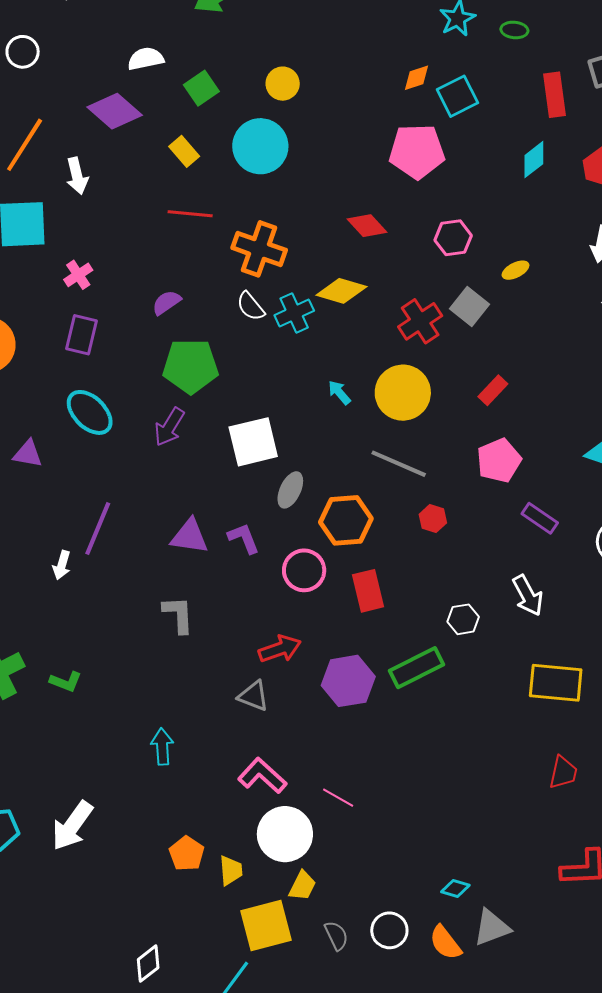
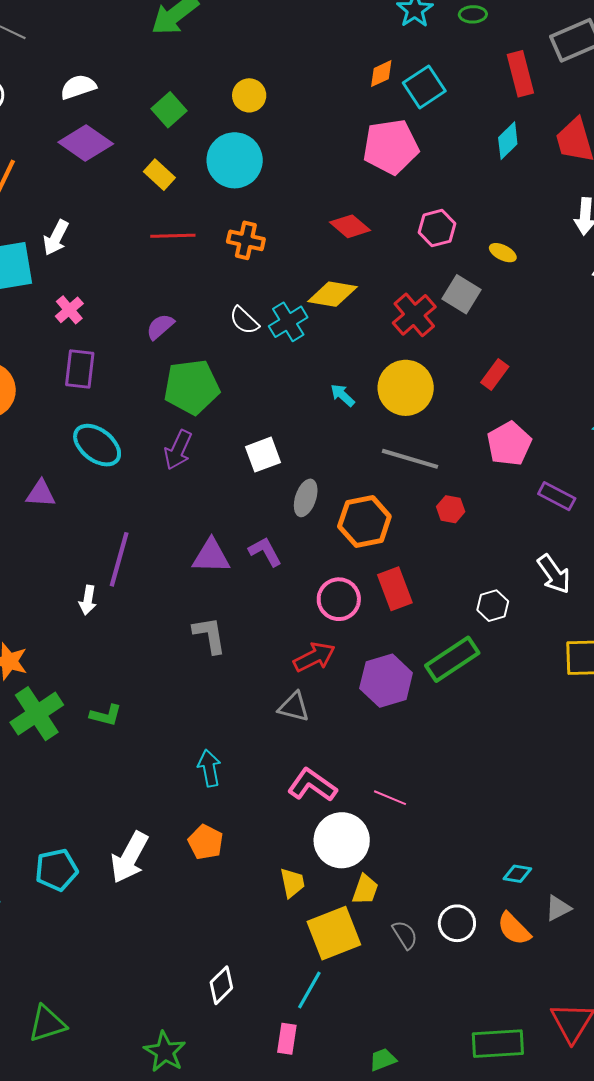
white semicircle: (146, 59) -> (78, 87), moved
white arrow: (77, 176) -> (56, 238), moved, turned 48
orange cross: (259, 249) -> (246, 240), moved, size x0.7
yellow ellipse: (516, 270) -> (503, 253), turned 60
white square: (253, 442) -> (263, 455), size x0.7
pink circle: (304, 570) -> (339, 599), moved
orange pentagon: (187, 854) -> (206, 842), moved
gray triangle: (492, 928) -> (558, 908), size x0.7

